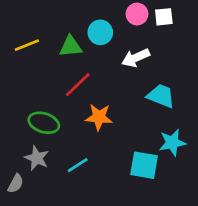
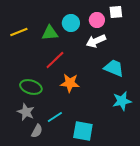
pink circle: (137, 14) -> (97, 20), moved
cyan square: (144, 165) -> (83, 131), moved
gray semicircle: (16, 184) -> (37, 131), moved

